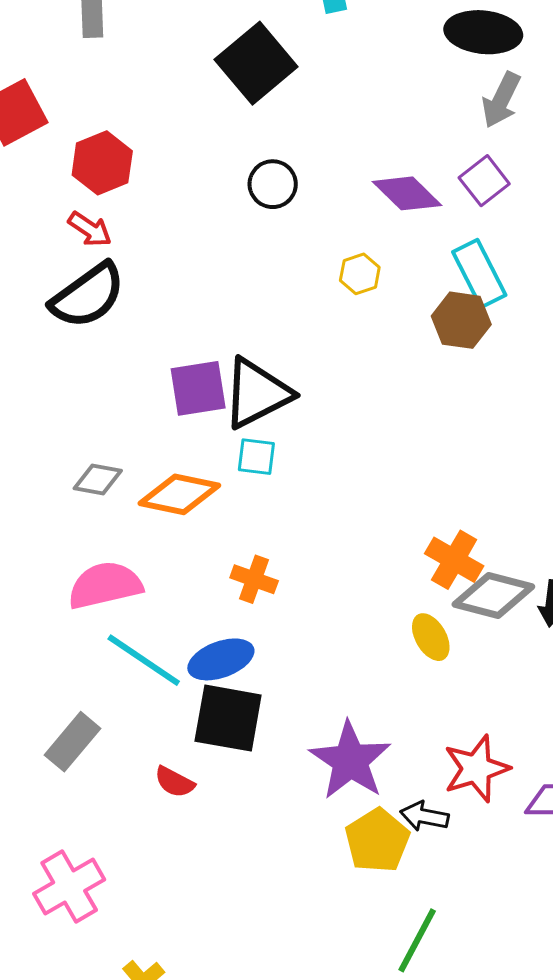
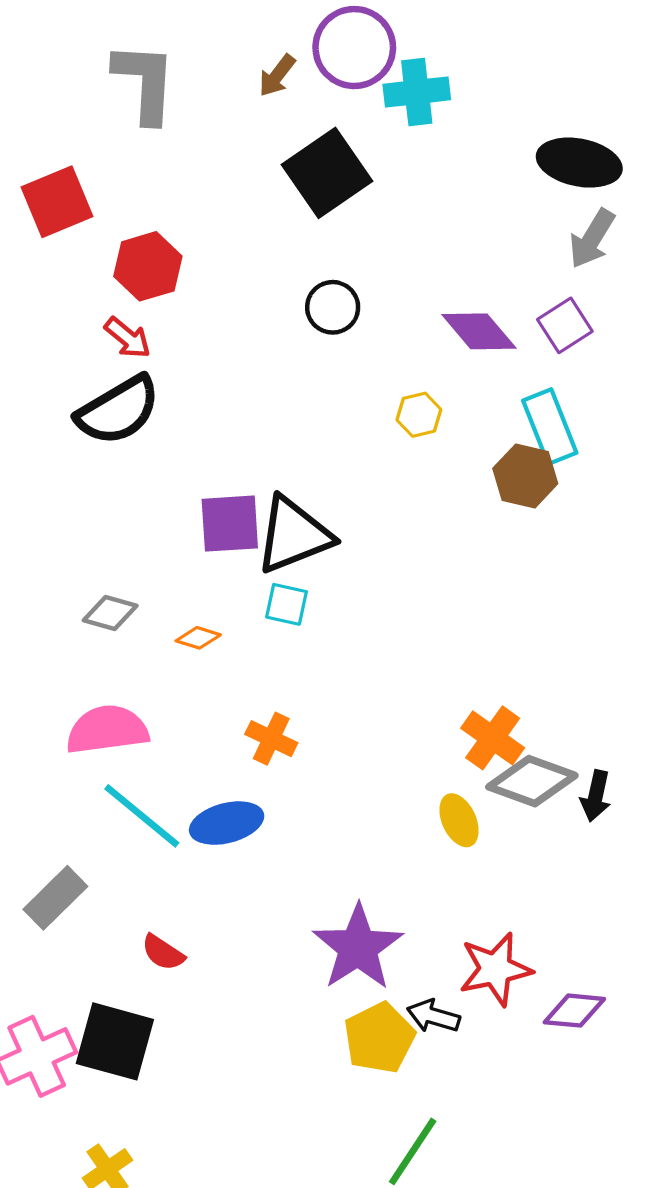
orange diamond: (179, 494) -> (198, 638), size x0.5
black square: (228, 718) -> (115, 1041), moved

